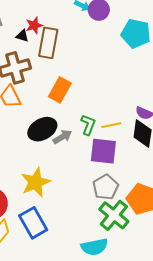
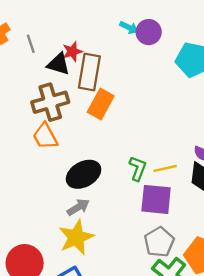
black triangle: (22, 36) -> (58, 64), size x1.5
orange rectangle: (60, 90) -> (101, 104), moved
gray arrow: (62, 137) -> (78, 207), moved

